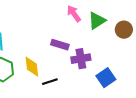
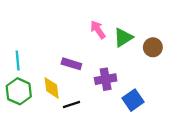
purple rectangle: (60, 45) -> (71, 64), moved

